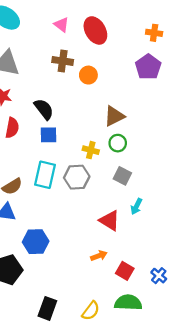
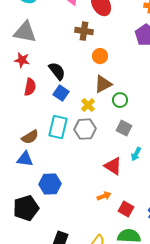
brown cross: (63, 61) -> (84, 31), moved
orange circle: (88, 75) -> (100, 56), moved
brown triangle: (114, 116) -> (103, 84), moved
blue square: (49, 135) -> (61, 93), turned 35
yellow cross: (91, 150) -> (88, 105), moved, turned 32

